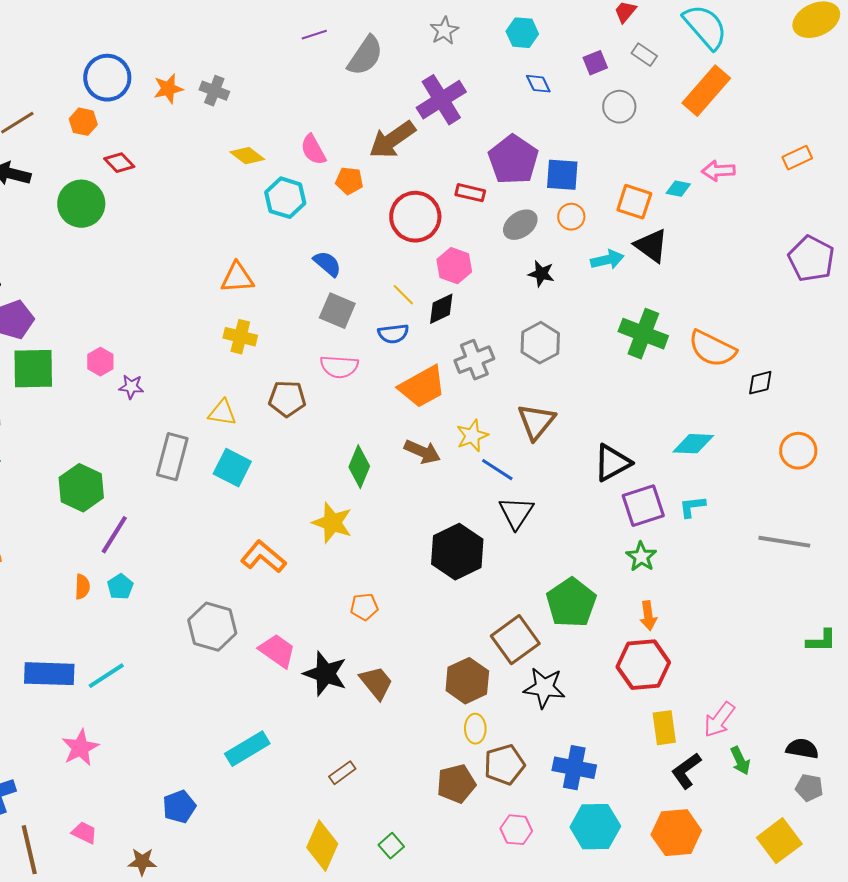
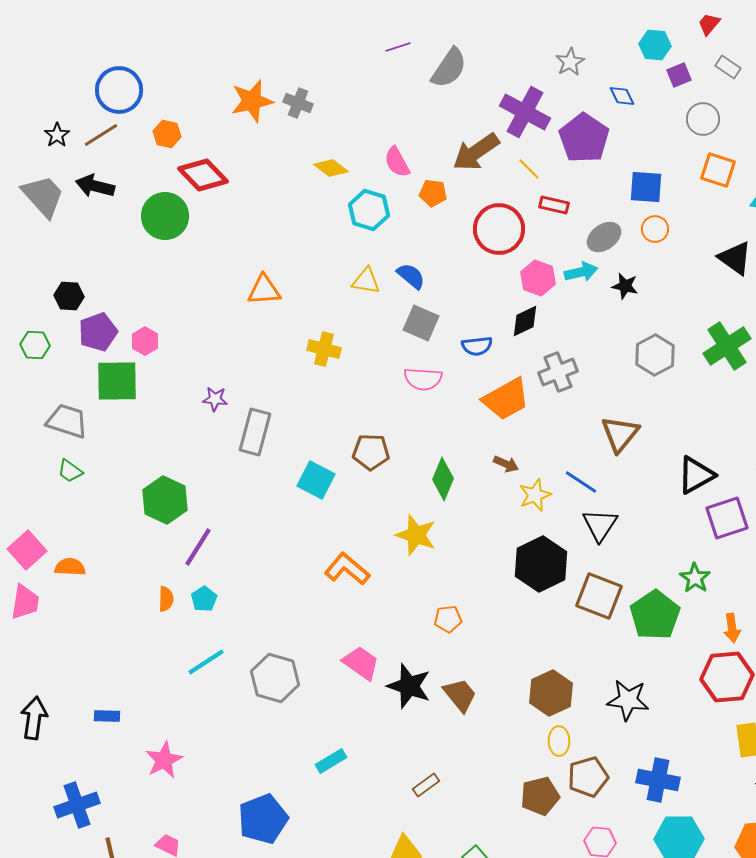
gray star: (444, 31) -> (570, 62), moved
cyan hexagon: (522, 33) -> (655, 45), moved
blue circle: (107, 78) -> (119, 90), moved
orange star: (168, 89) -> (252, 101), size x1.4
purple cross: (441, 100) -> (525, 112), turned -30
purple pentagon: (513, 160) -> (584, 138), moved
red diamond: (119, 163) -> (203, 175), size x1.6
orange square: (634, 202) -> (718, 170), moved
cyan arrow: (607, 260) -> (581, 272), moved
orange triangle: (237, 278) -> (264, 290), moved
yellow line: (403, 295) -> (529, 169), moved
green cross: (643, 334) -> (727, 346), turned 36
gray hexagon: (540, 343) -> (655, 355), moved
pink hexagon: (100, 362) -> (145, 341), moved
brown pentagon: (287, 399) -> (371, 452), moved
yellow triangle: (222, 413) -> (366, 281), moved
yellow star: (472, 436) -> (535, 495), moved
brown arrow: (422, 452) -> (506, 464), size x0.7
gray rectangle: (172, 457) -> (255, 432), moved
green star: (641, 557) -> (695, 578), moved
gray hexagon: (212, 627) -> (275, 678), moved
brown square: (515, 640) -> (599, 596), moved, turned -33
blue rectangle: (49, 674) -> (107, 716), moved, size x0.5
cyan line: (106, 676) -> (206, 662), moved
cyan rectangle: (247, 749) -> (331, 761), size x0.7
blue pentagon: (179, 807) -> (263, 819), size x1.5

